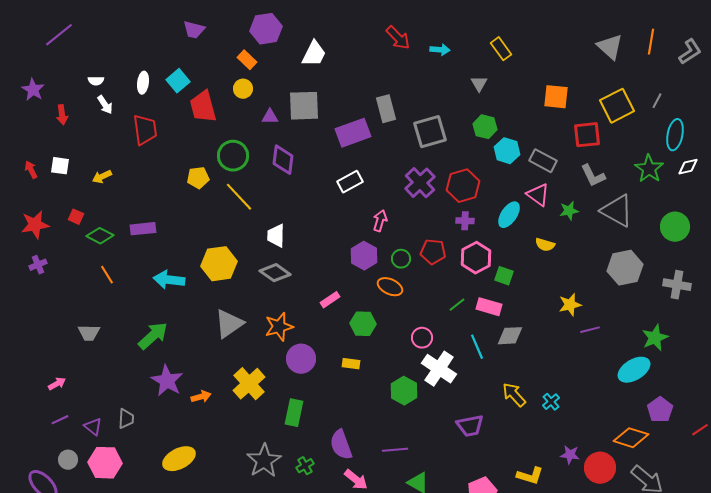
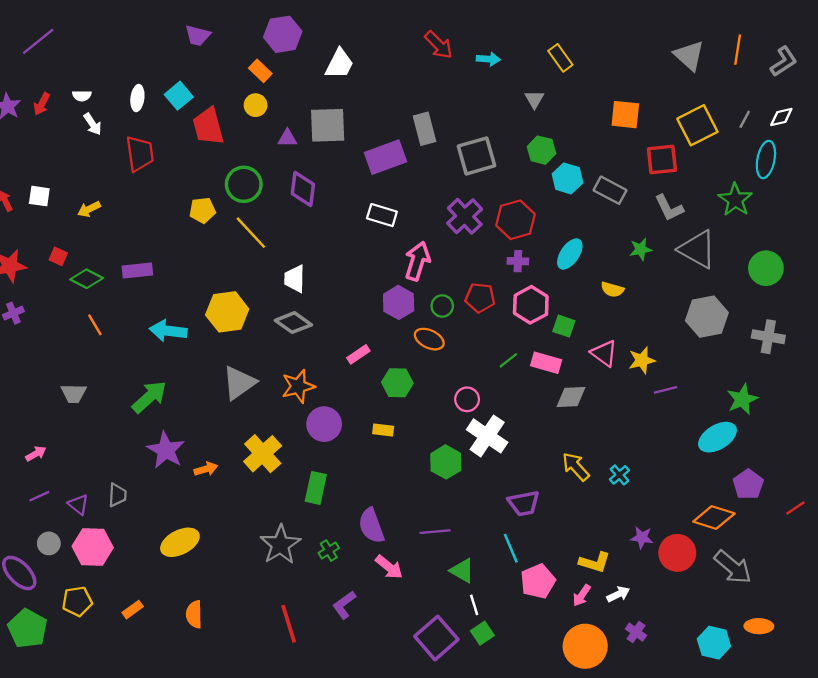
red arrow: (62, 115) -> (42, 104), moved, turned 36
white diamond: (688, 167) -> (781, 117), moved
white rectangle: (350, 182) -> (382, 215), turned 45
pink triangle: (538, 195) -> (604, 353), moved
pink arrow: (380, 221) -> (417, 261), size x1.5
cyan line: (477, 347) -> (511, 548), moved

